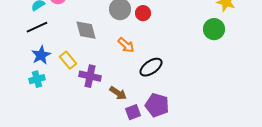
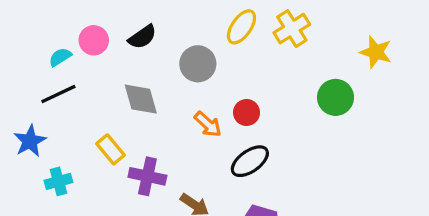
red circle: (143, 13) -> (247, 112), moved
green circle: (214, 29) -> (336, 97), moved
blue star: (41, 55) -> (30, 141), moved

